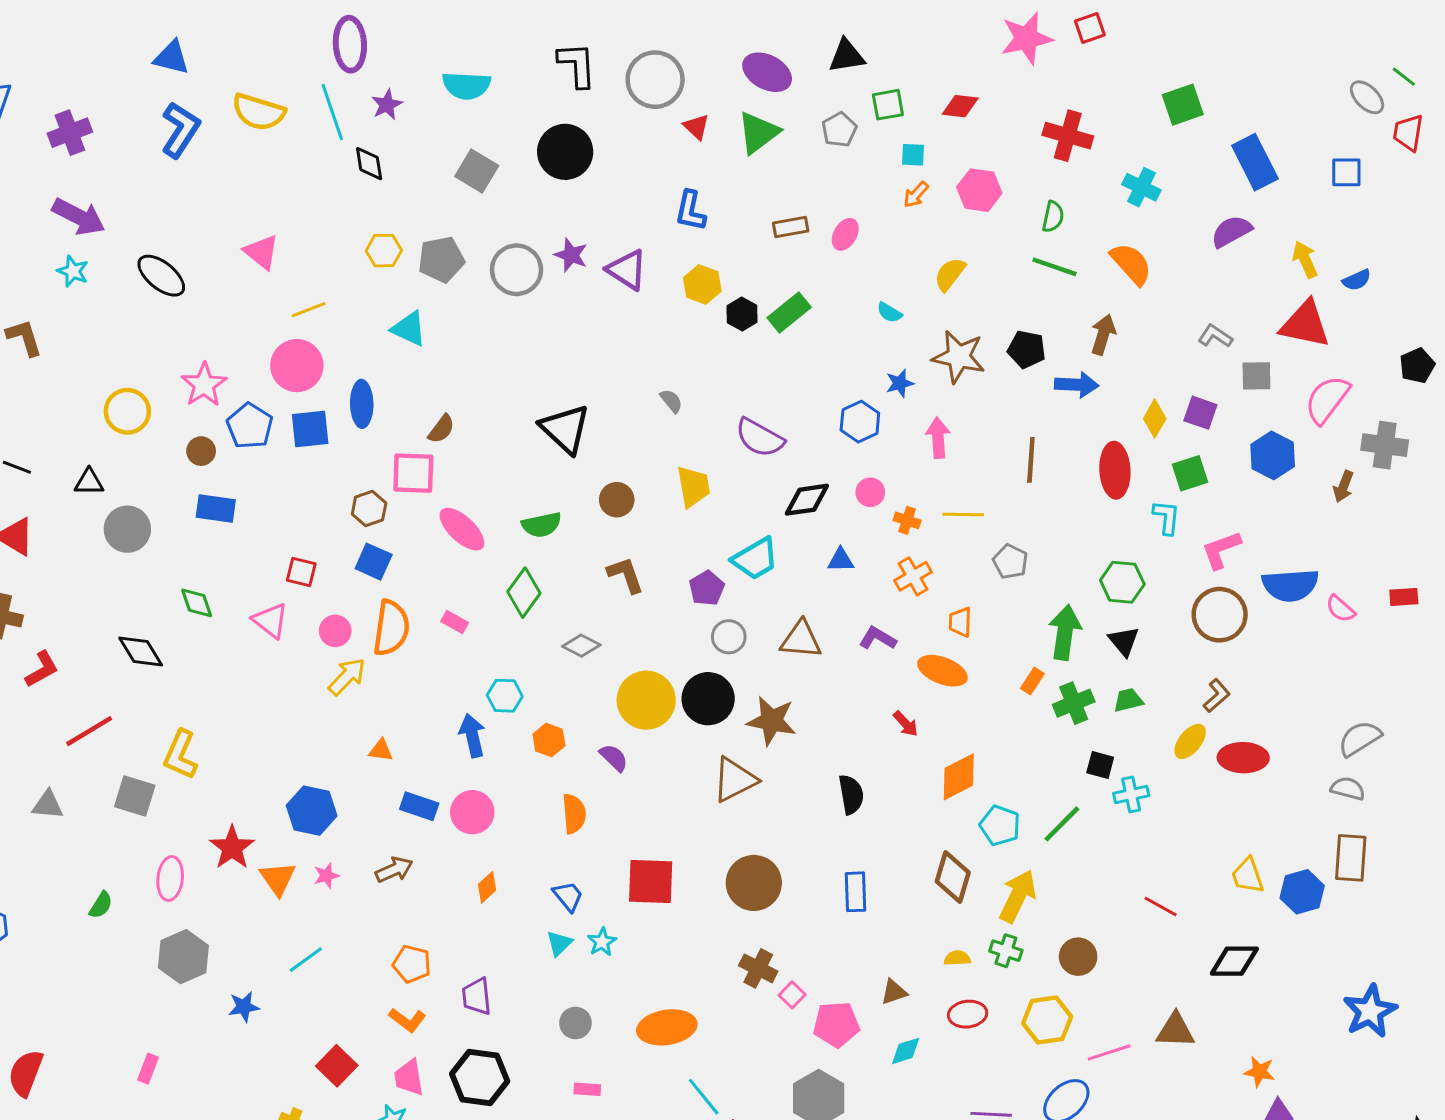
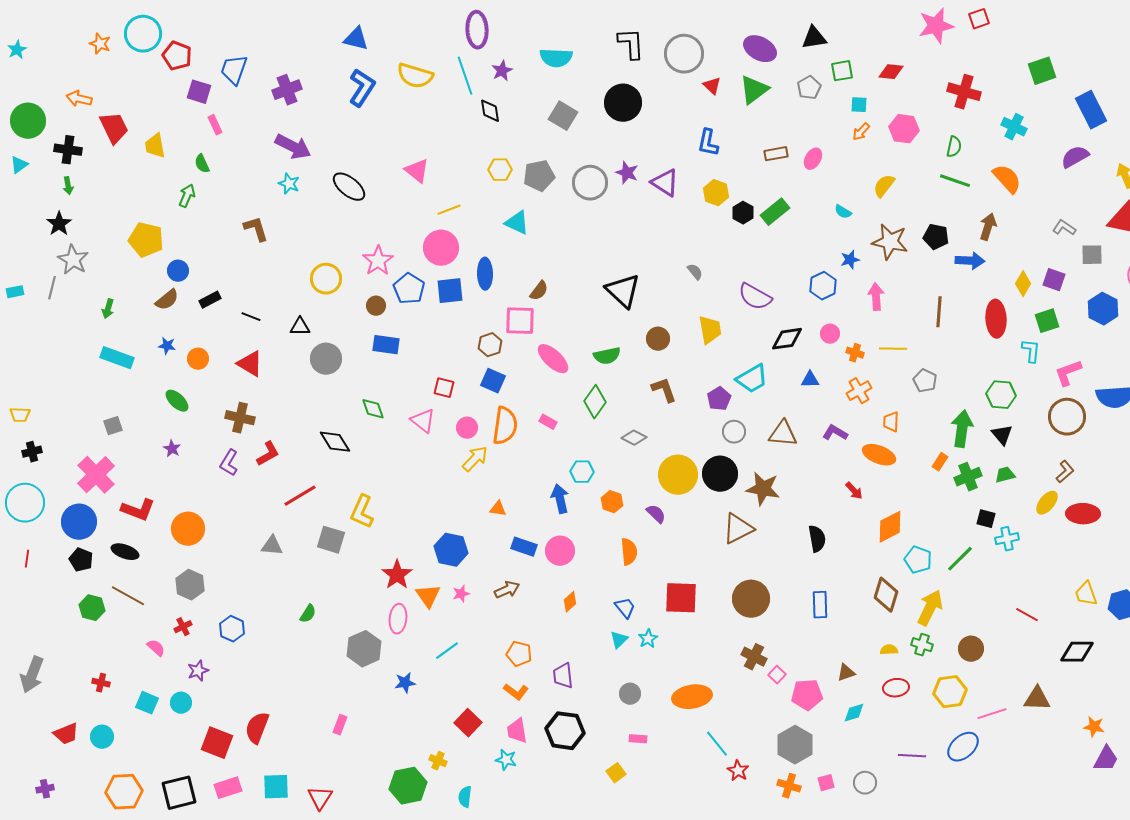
pink ellipse: (170, 879) -> (398, 619), moved

